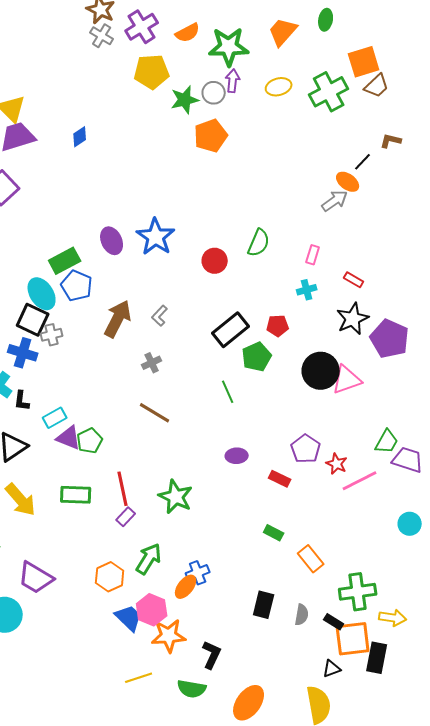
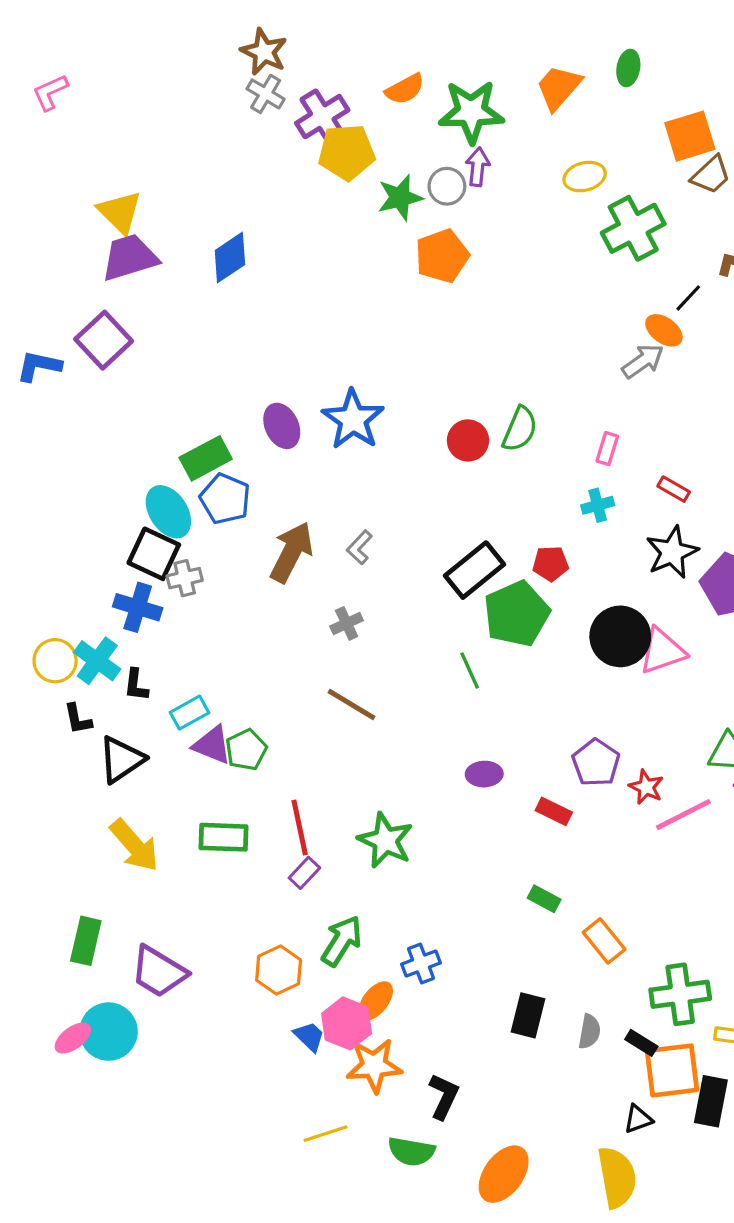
purple cross: (142, 27) -> (322, 117), moved
yellow ellipse: (279, 87) -> (585, 177), moved
green cross: (329, 92) -> (633, 228), moved
blue diamond: (80, 137) -> (230, 257), size x1.5
red circle: (215, 261) -> (468, 440), moved
green pentagon: (257, 357) -> (517, 614), size x1.4
orange ellipse: (186, 587) -> (376, 1001), moved
blue trapezoid: (129, 618) -> (309, 1036), size x0.7

